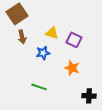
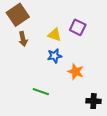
purple square: (74, 40) -> (78, 27), moved
blue star: (43, 53) -> (55, 56), moved

